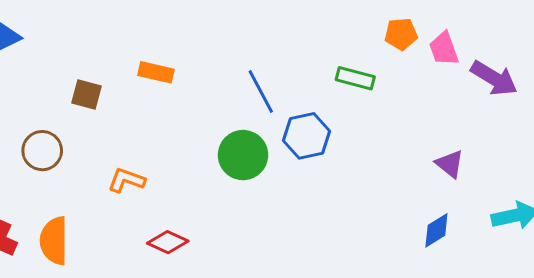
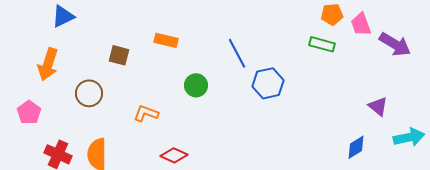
green rectangle: (355, 78) -> (322, 44), moved
green circle: (243, 155) -> (196, 85), moved, size x0.7
purple triangle: (450, 164) -> (378, 106), moved

